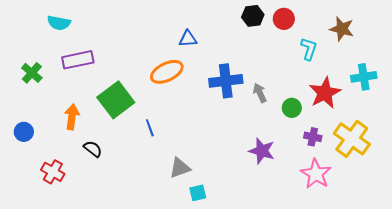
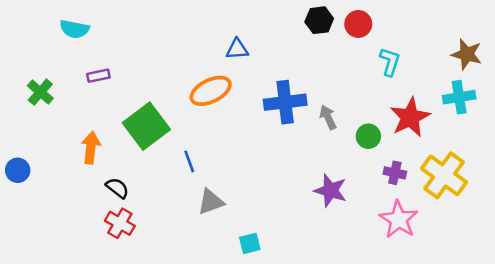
brown star: (342, 29) -> (467, 54), moved
purple rectangle: (78, 60) -> (98, 76), size x0.6
blue circle: (24, 132) -> (18, 170), moved
gray triangle: (180, 168) -> (211, 202), moved
red cross: (53, 172) -> (120, 223), moved

